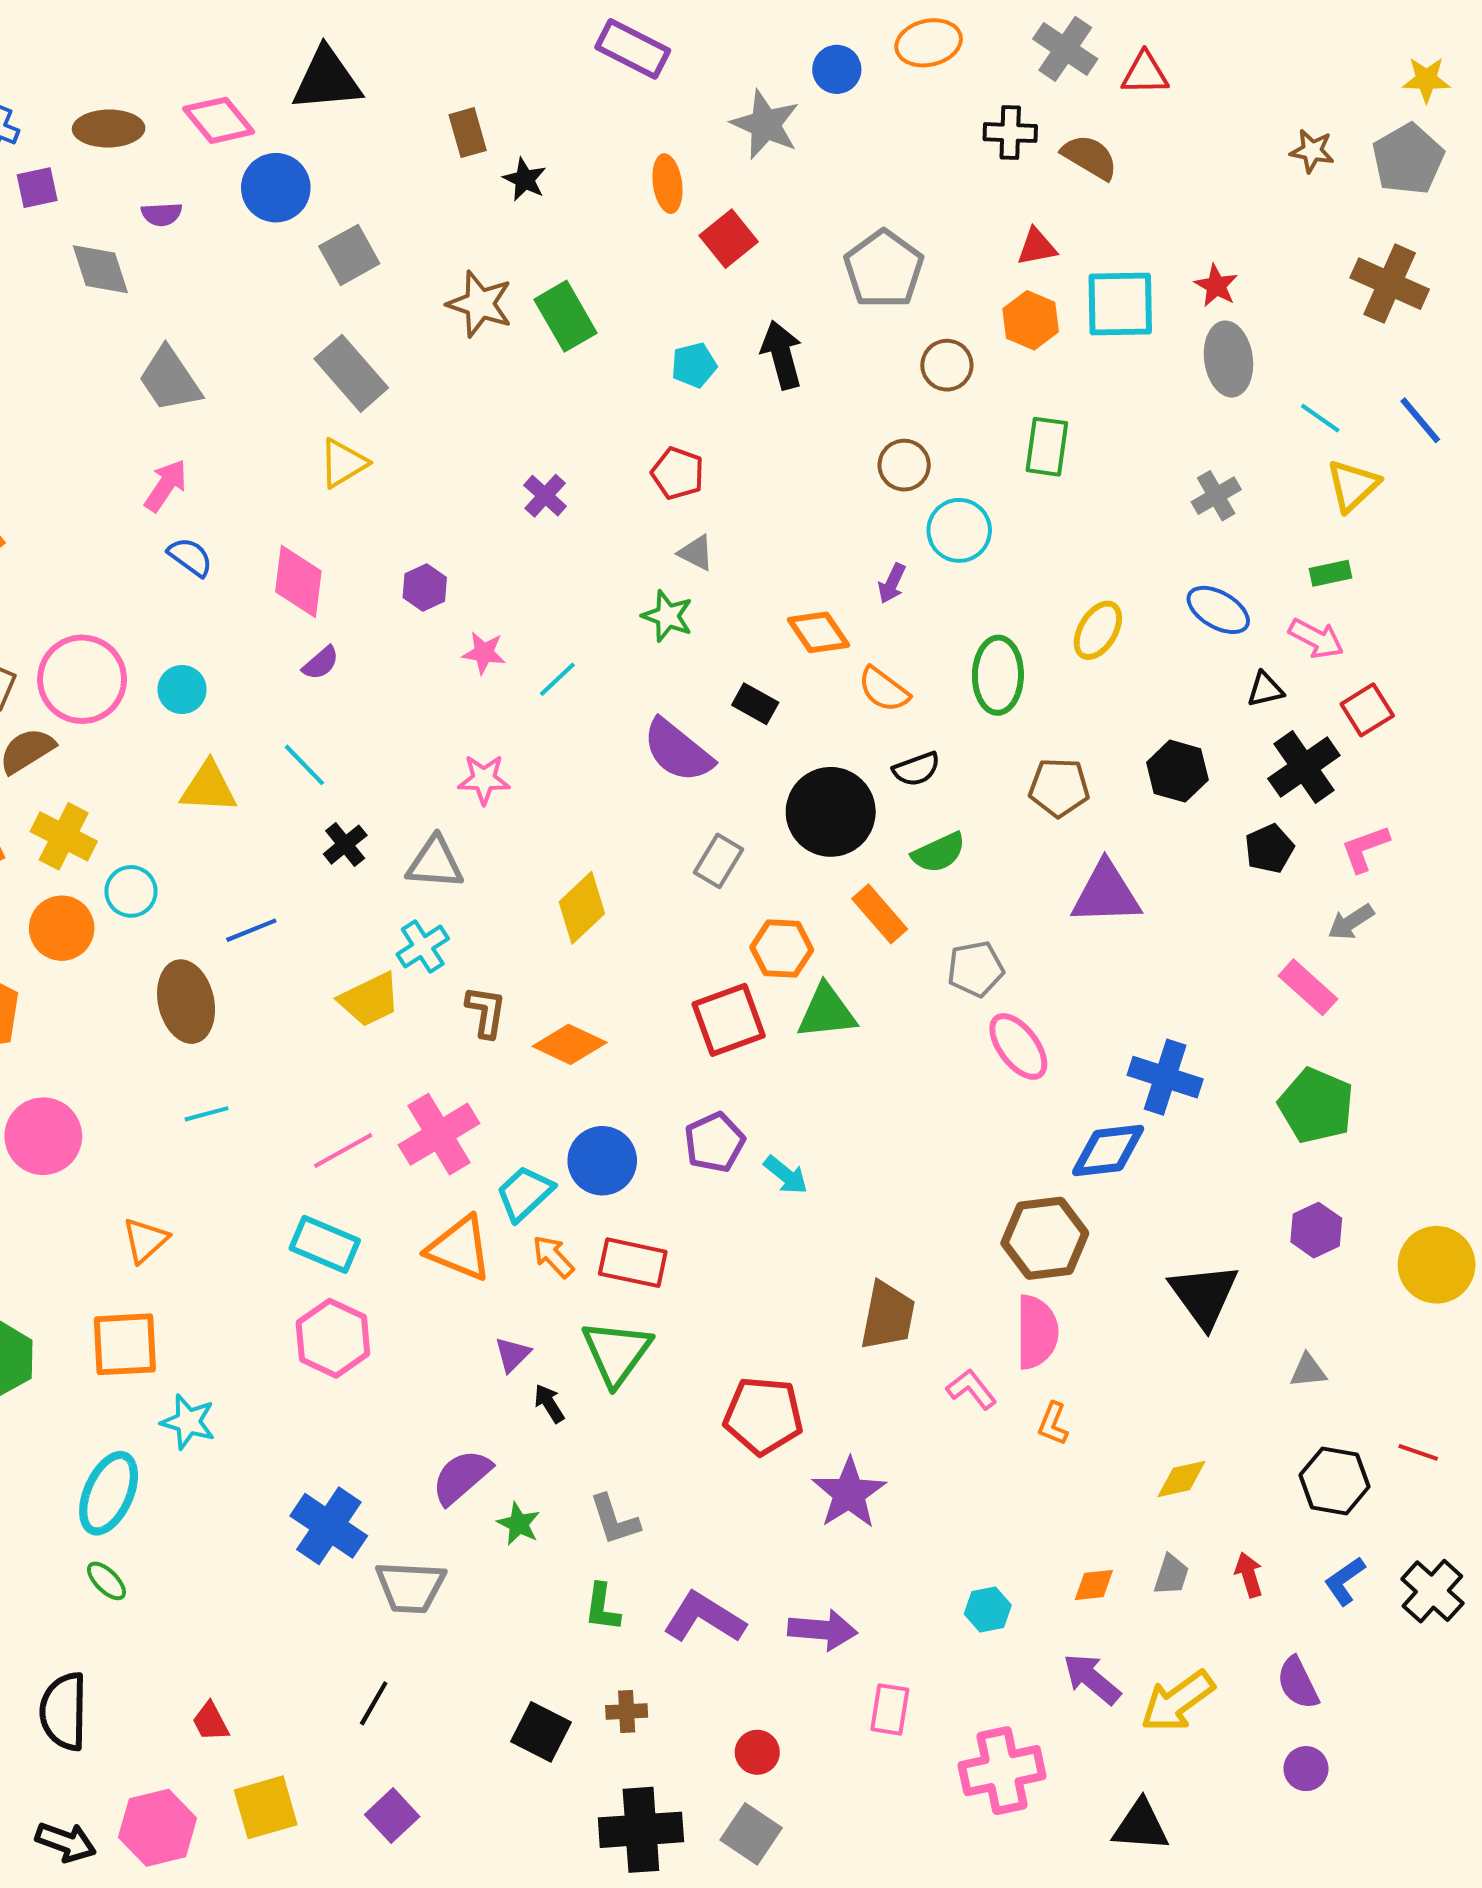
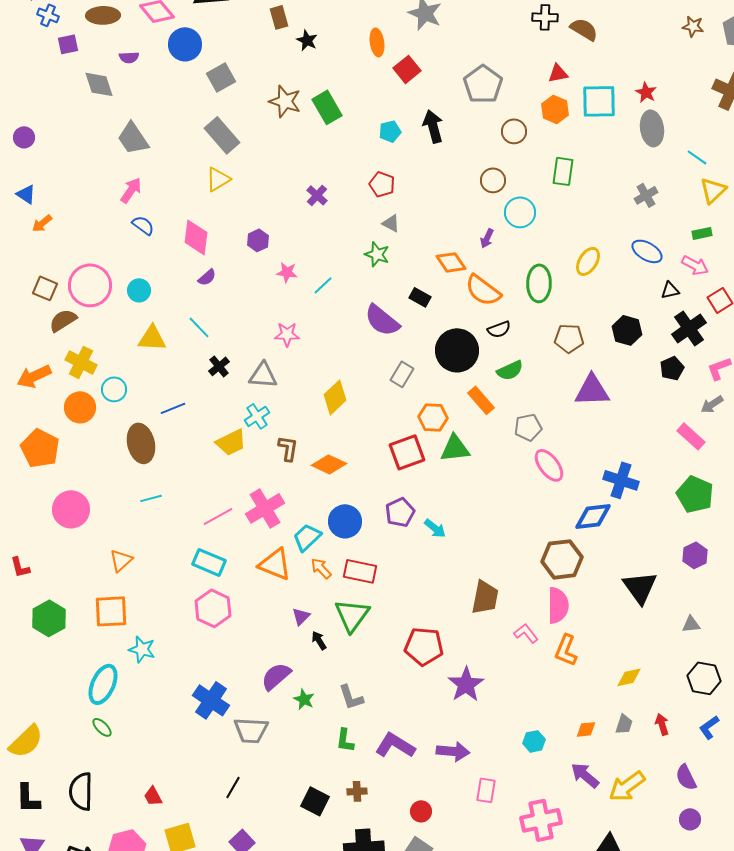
orange semicircle: (884, 689) -> (483, 290), size x1.4
orange L-shape: (1053, 1424) -> (566, 650), size x1.5

